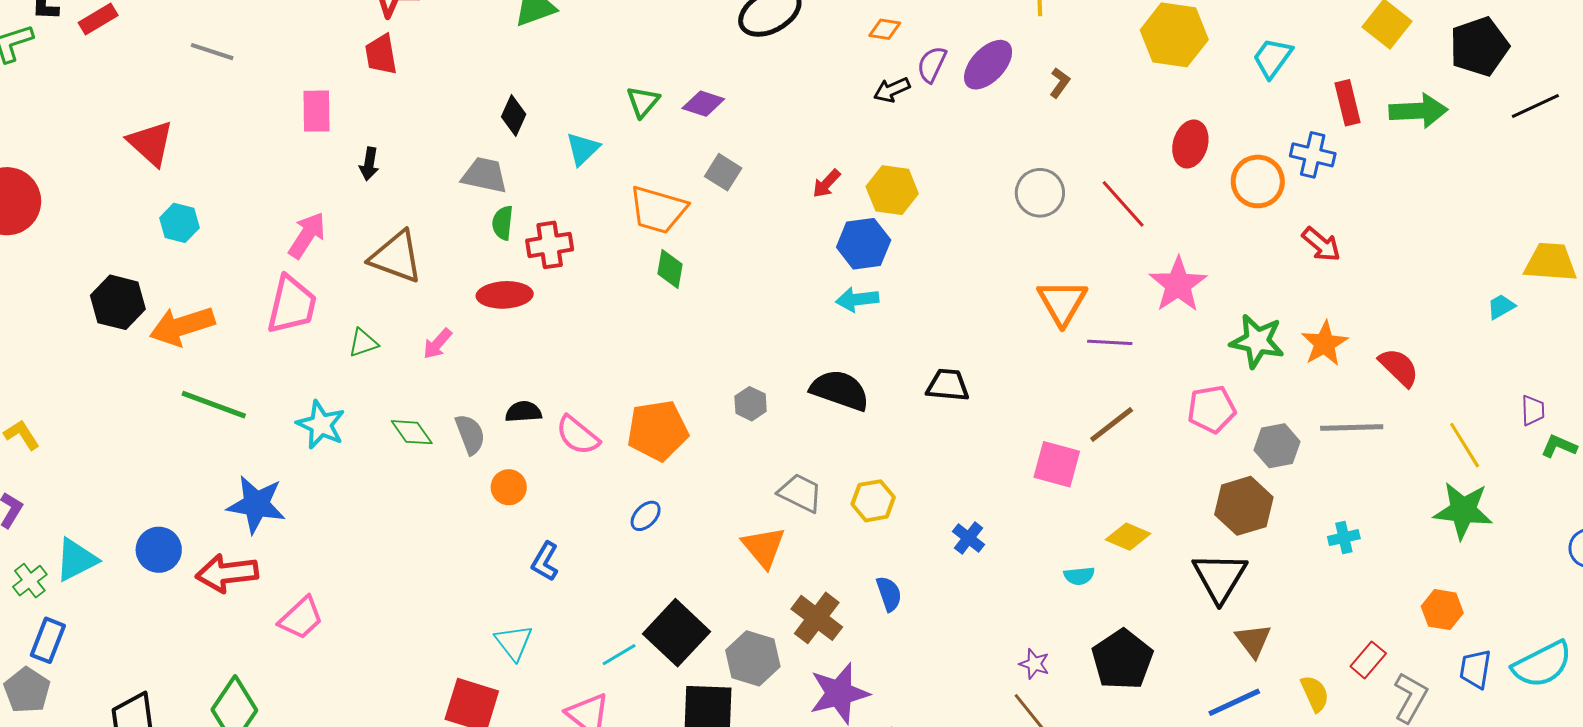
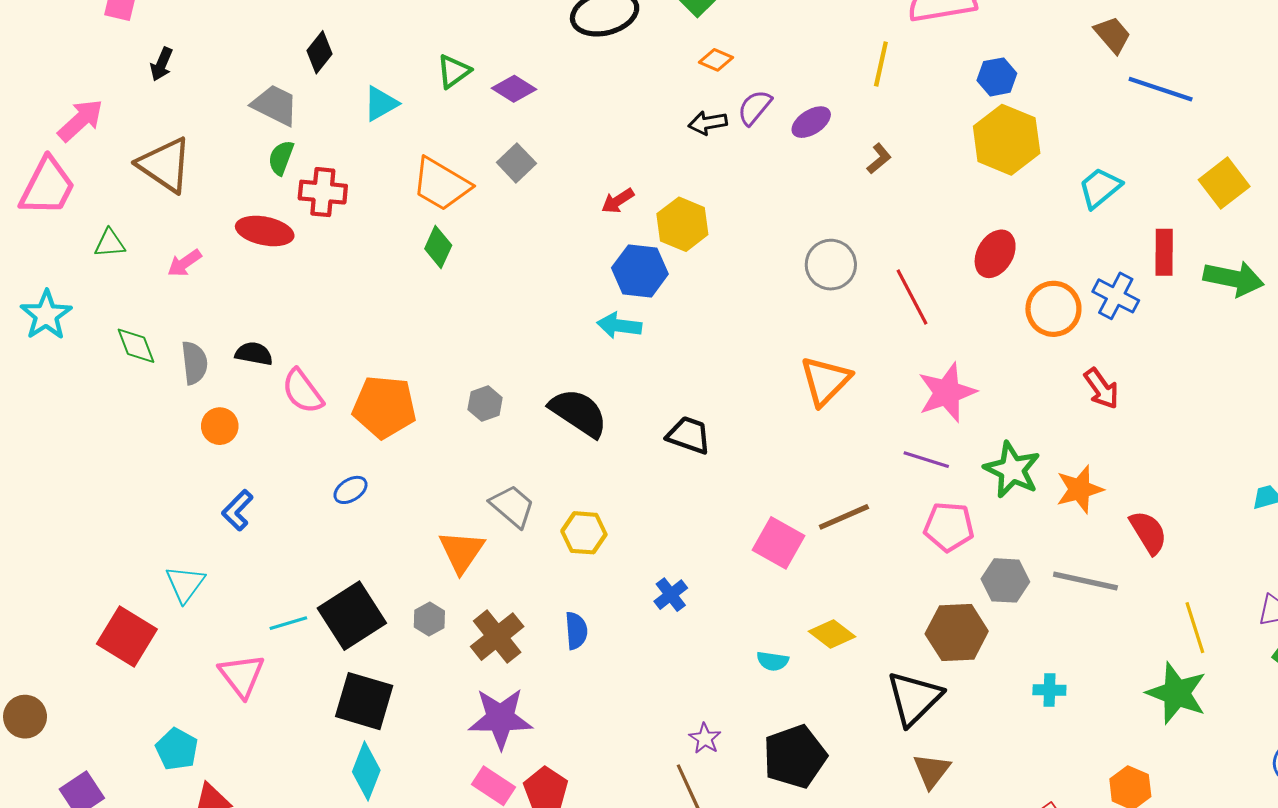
purple ellipse: (988, 65) -> (811, 122), size x0.7
purple line: (1110, 342) -> (926, 460), moved
gray hexagon: (753, 658) -> (429, 619), moved, size x0.6

